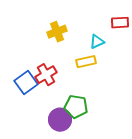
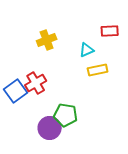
yellow rectangle: (86, 62) -> (98, 70), moved

